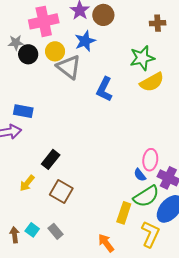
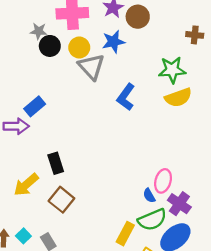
blue rectangle: (23, 111) -> (35, 106), turned -60
black rectangle: (51, 159) -> (56, 163), turned -66
yellow arrow: (27, 183) -> (26, 185), size x1.4

